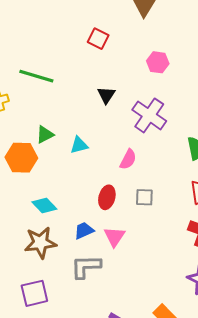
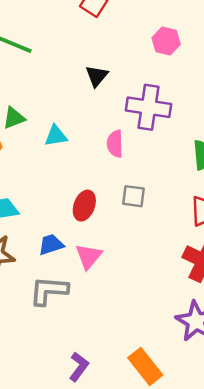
purple cross: (149, 115) -> (148, 107), turned -32
pink semicircle: (128, 159) -> (115, 144), moved, turned 145
gray square: (144, 197) -> (134, 196), moved

